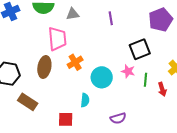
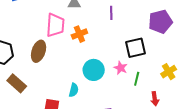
orange cross: (75, 62) -> (79, 34), moved
red arrow: (162, 89) -> (155, 99), moved

